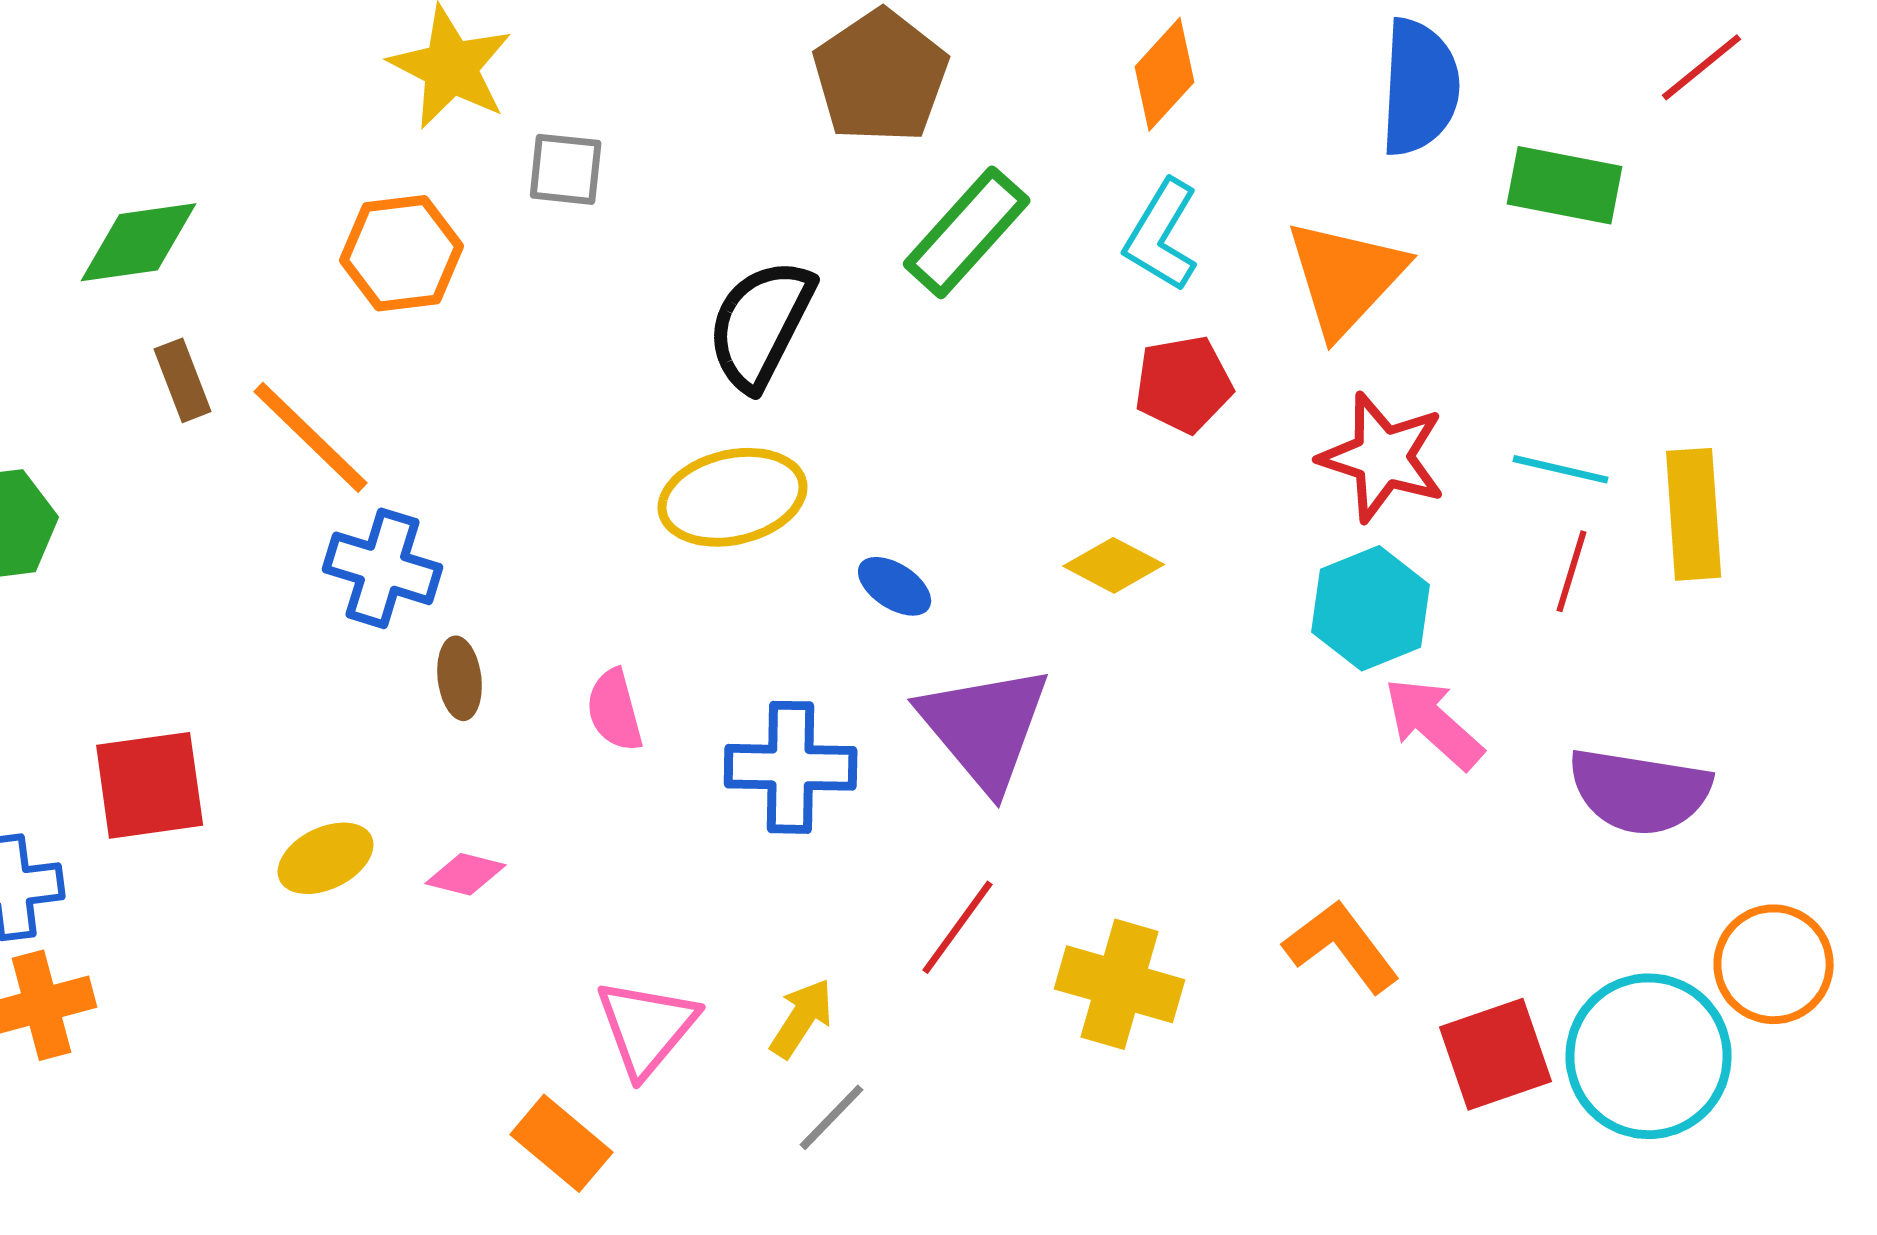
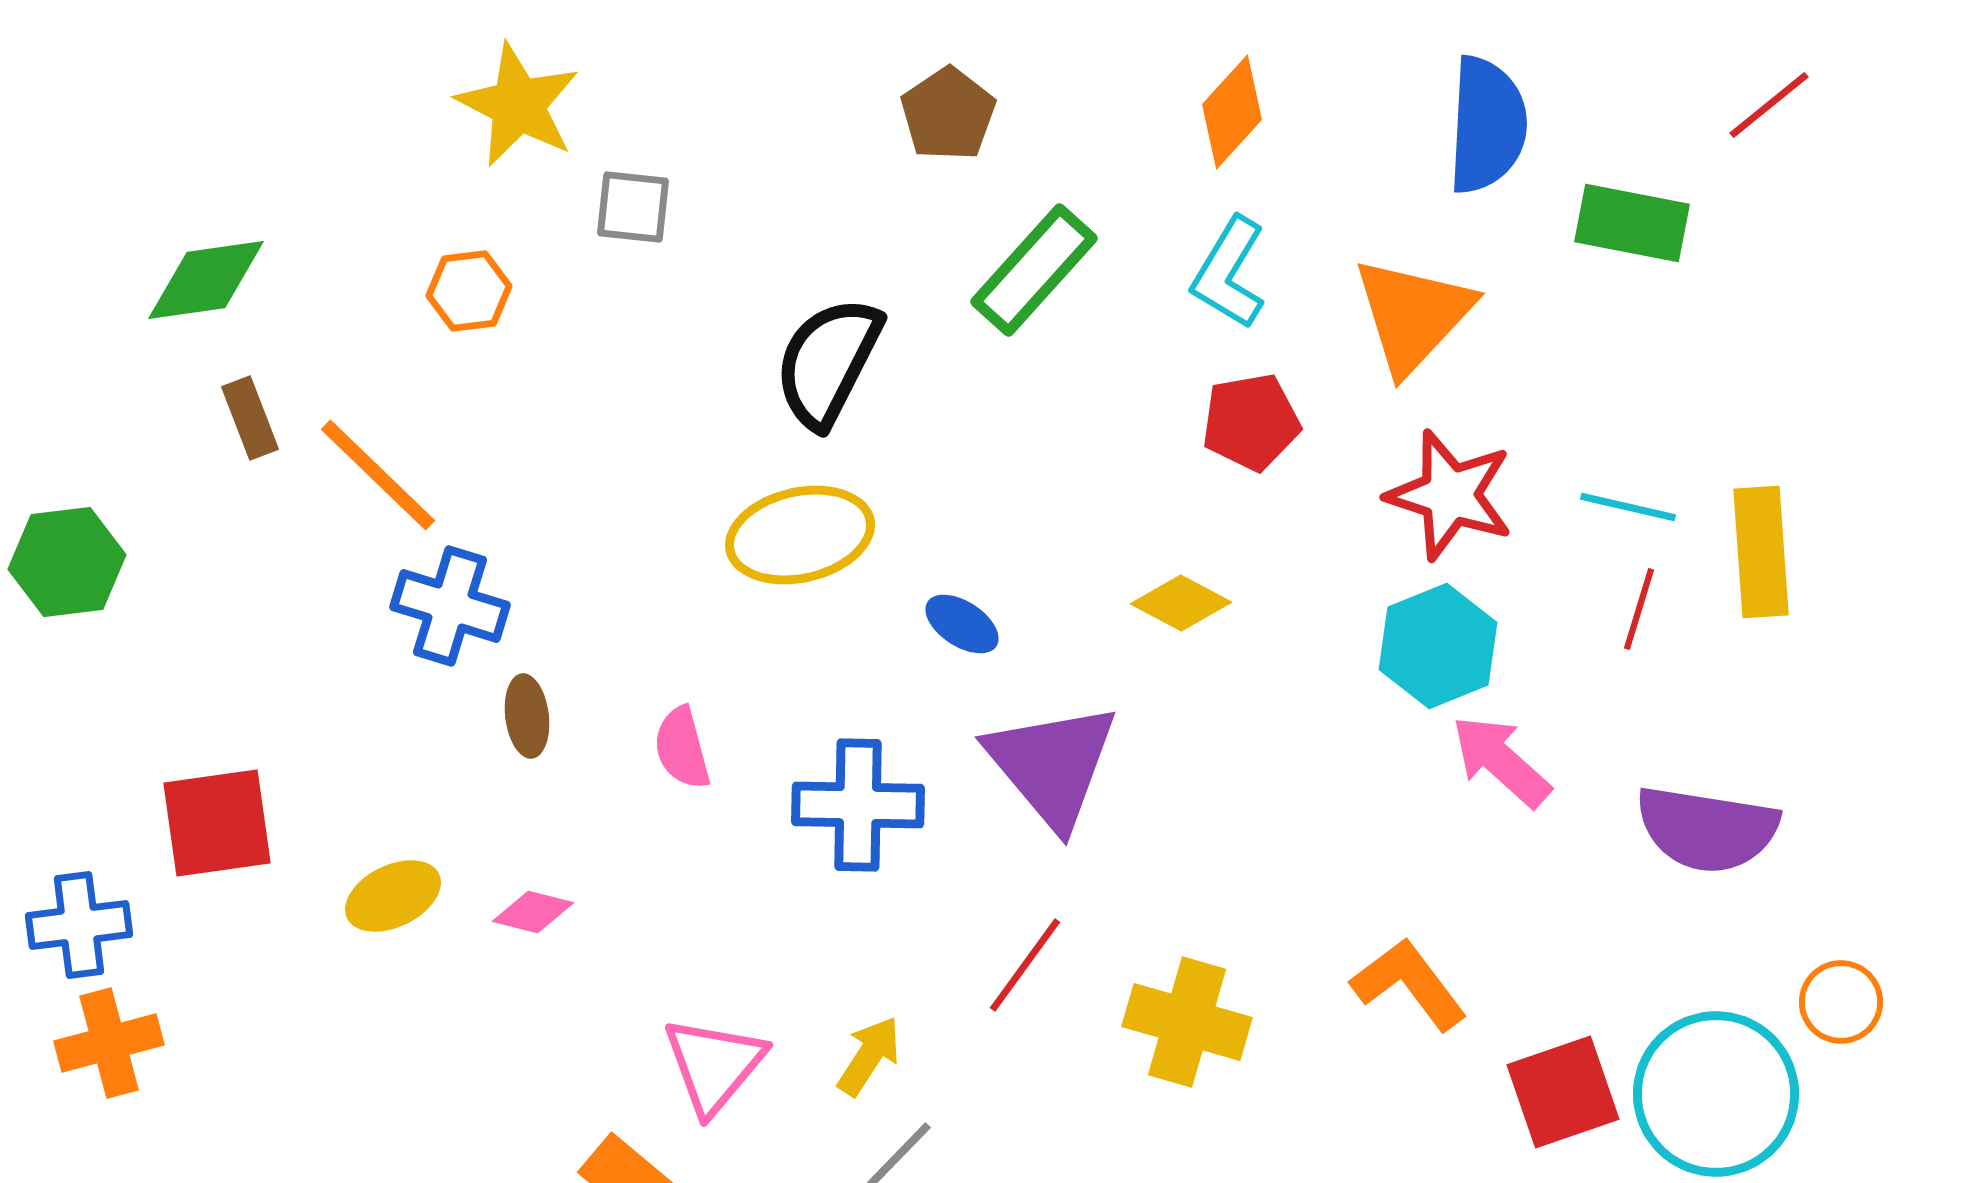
brown pentagon: (881, 76) -> (948, 114), size x0.7
orange hexagon: (402, 253) -> (469, 291), size x0.7
orange circle: (1774, 964) -> (1841, 1002), size x0.7

